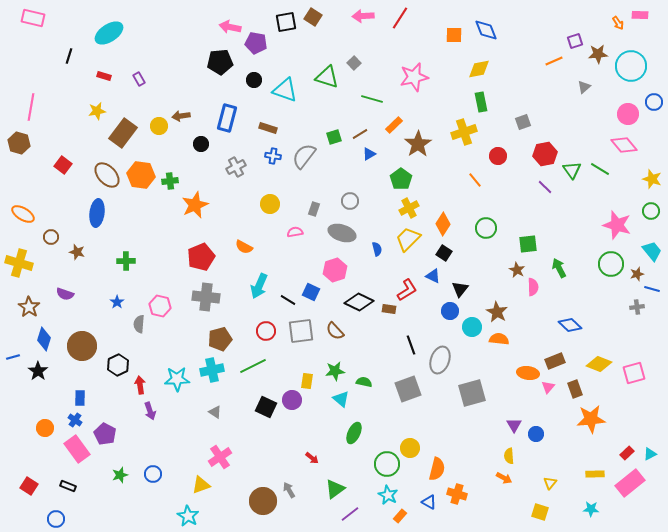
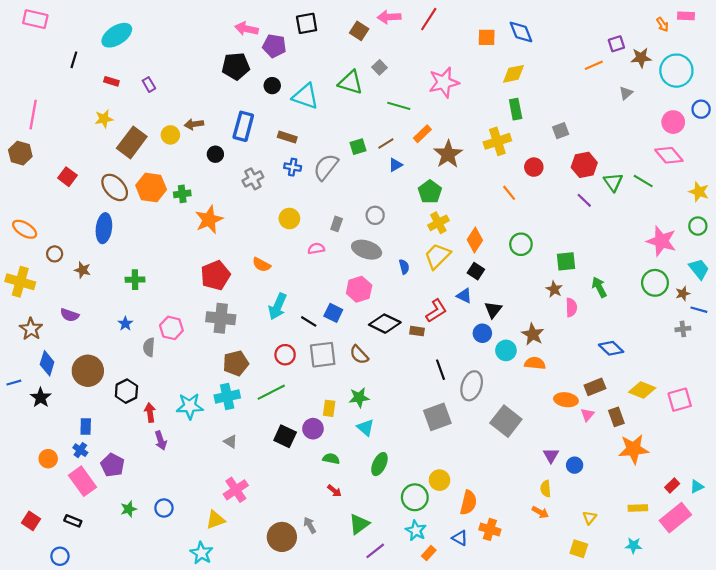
brown square: (313, 17) -> (359, 31), moved
green semicircle: (364, 382) -> (331, 459), moved
gray square: (472, 393) -> (506, 421), turned -36

